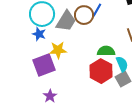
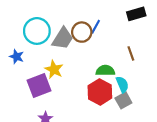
blue star: (39, 34) -> (17, 57), moved
yellow star: (58, 50) -> (54, 69), turned 30

